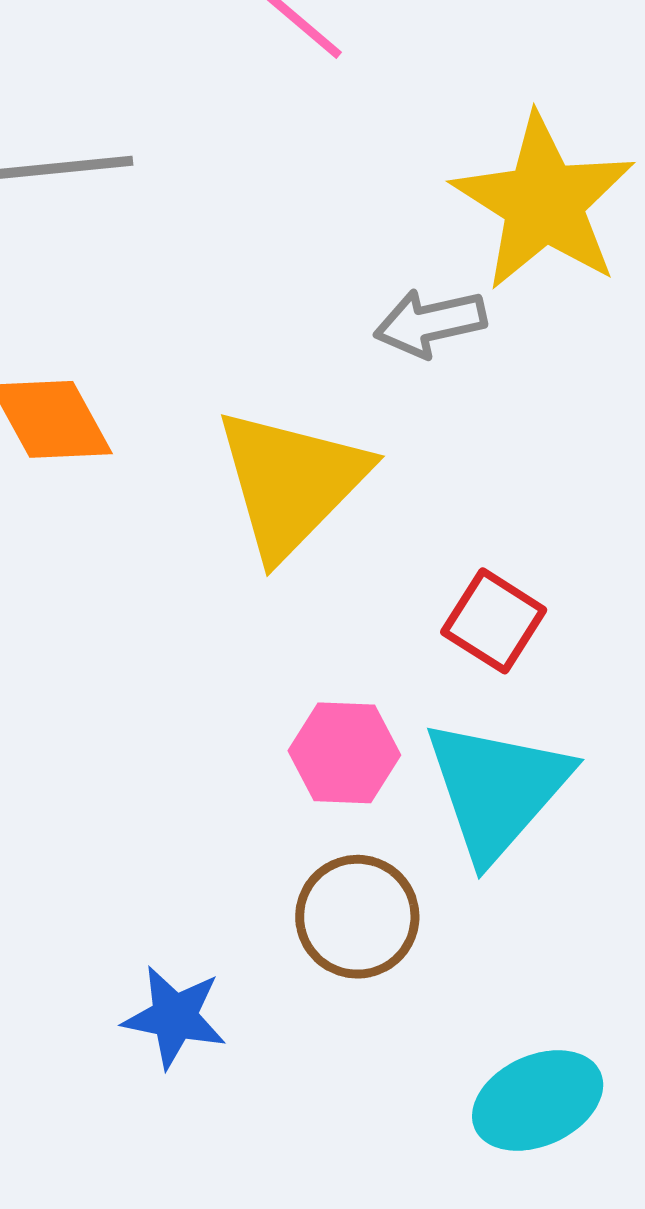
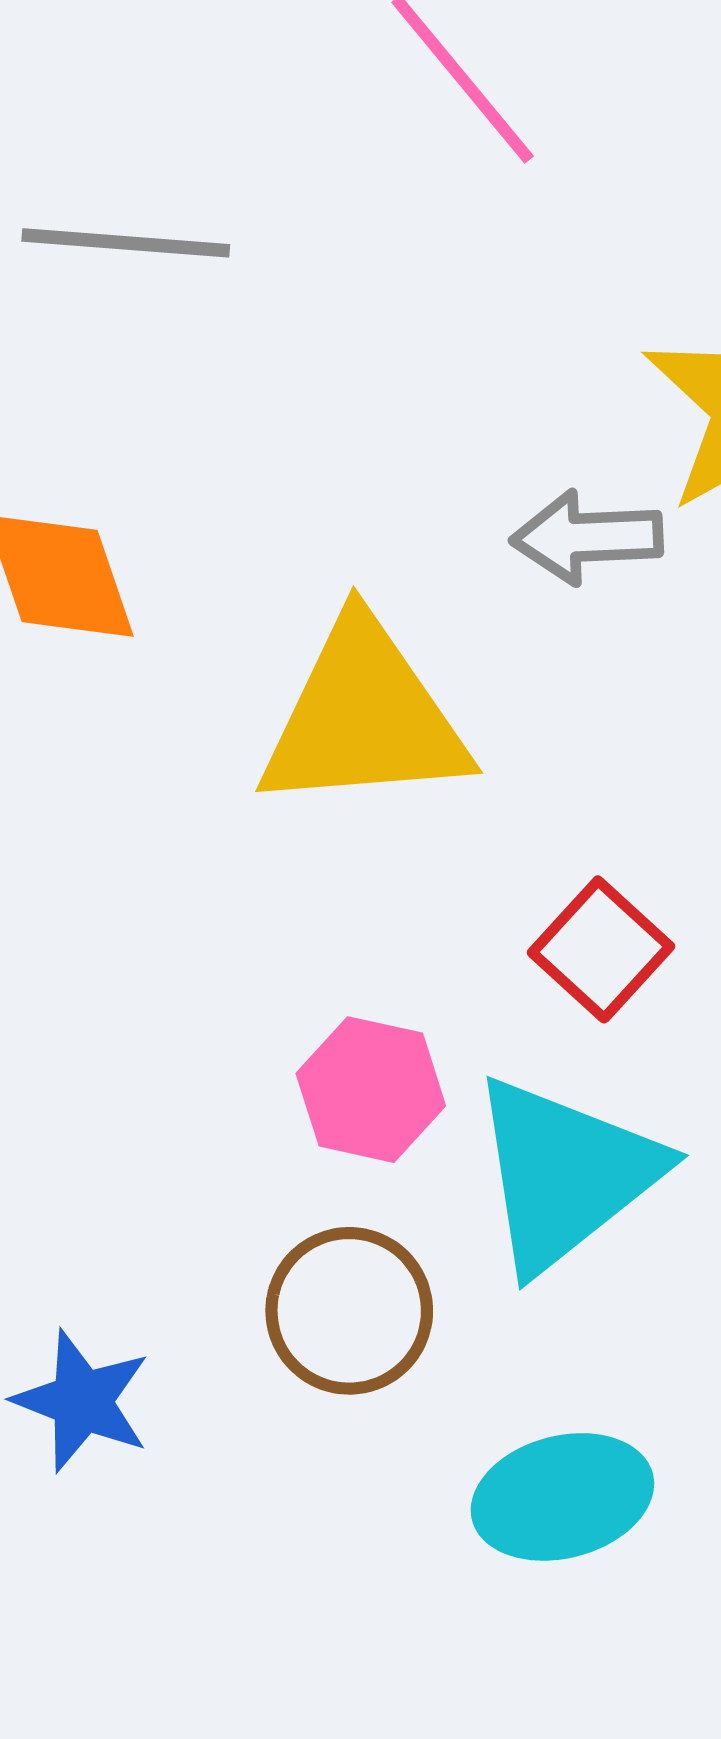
yellow triangle: (291, 482) -> (364, 717), turned 31
cyan ellipse: (538, 1100) -> (562, 1497), moved

